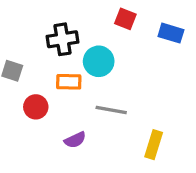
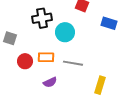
blue rectangle: (171, 33) -> (109, 23), moved
orange rectangle: (69, 82) -> (46, 57), moved

